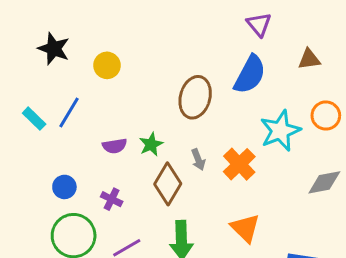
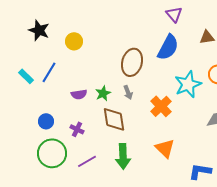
gray arrow: (198, 160) -> (128, 92), moved
brown diamond: (168, 184) -> (114, 119), turned -40

